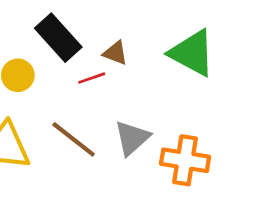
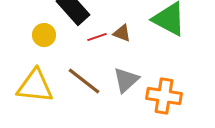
brown triangle: (115, 53) -> (122, 33), moved

